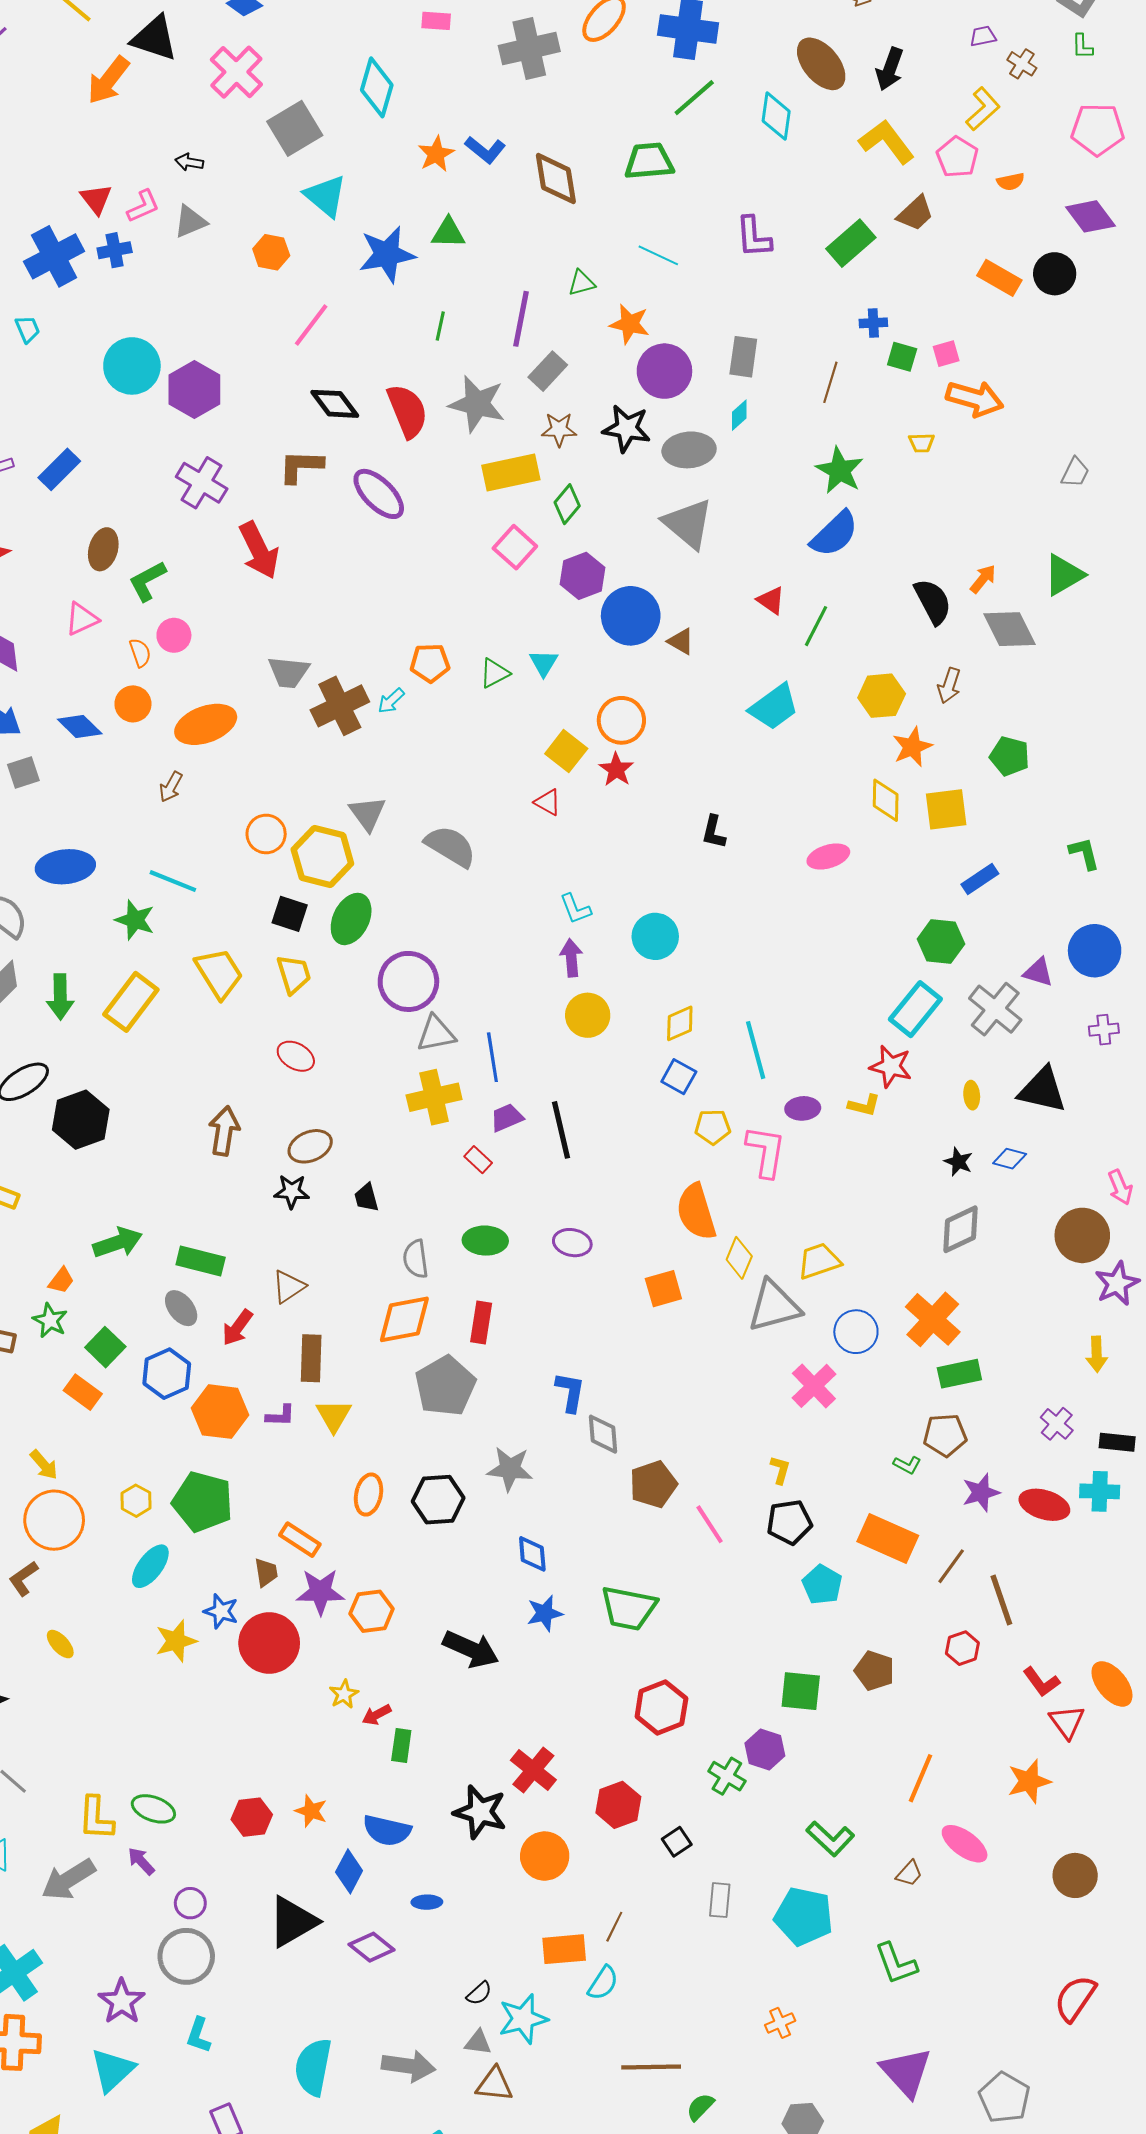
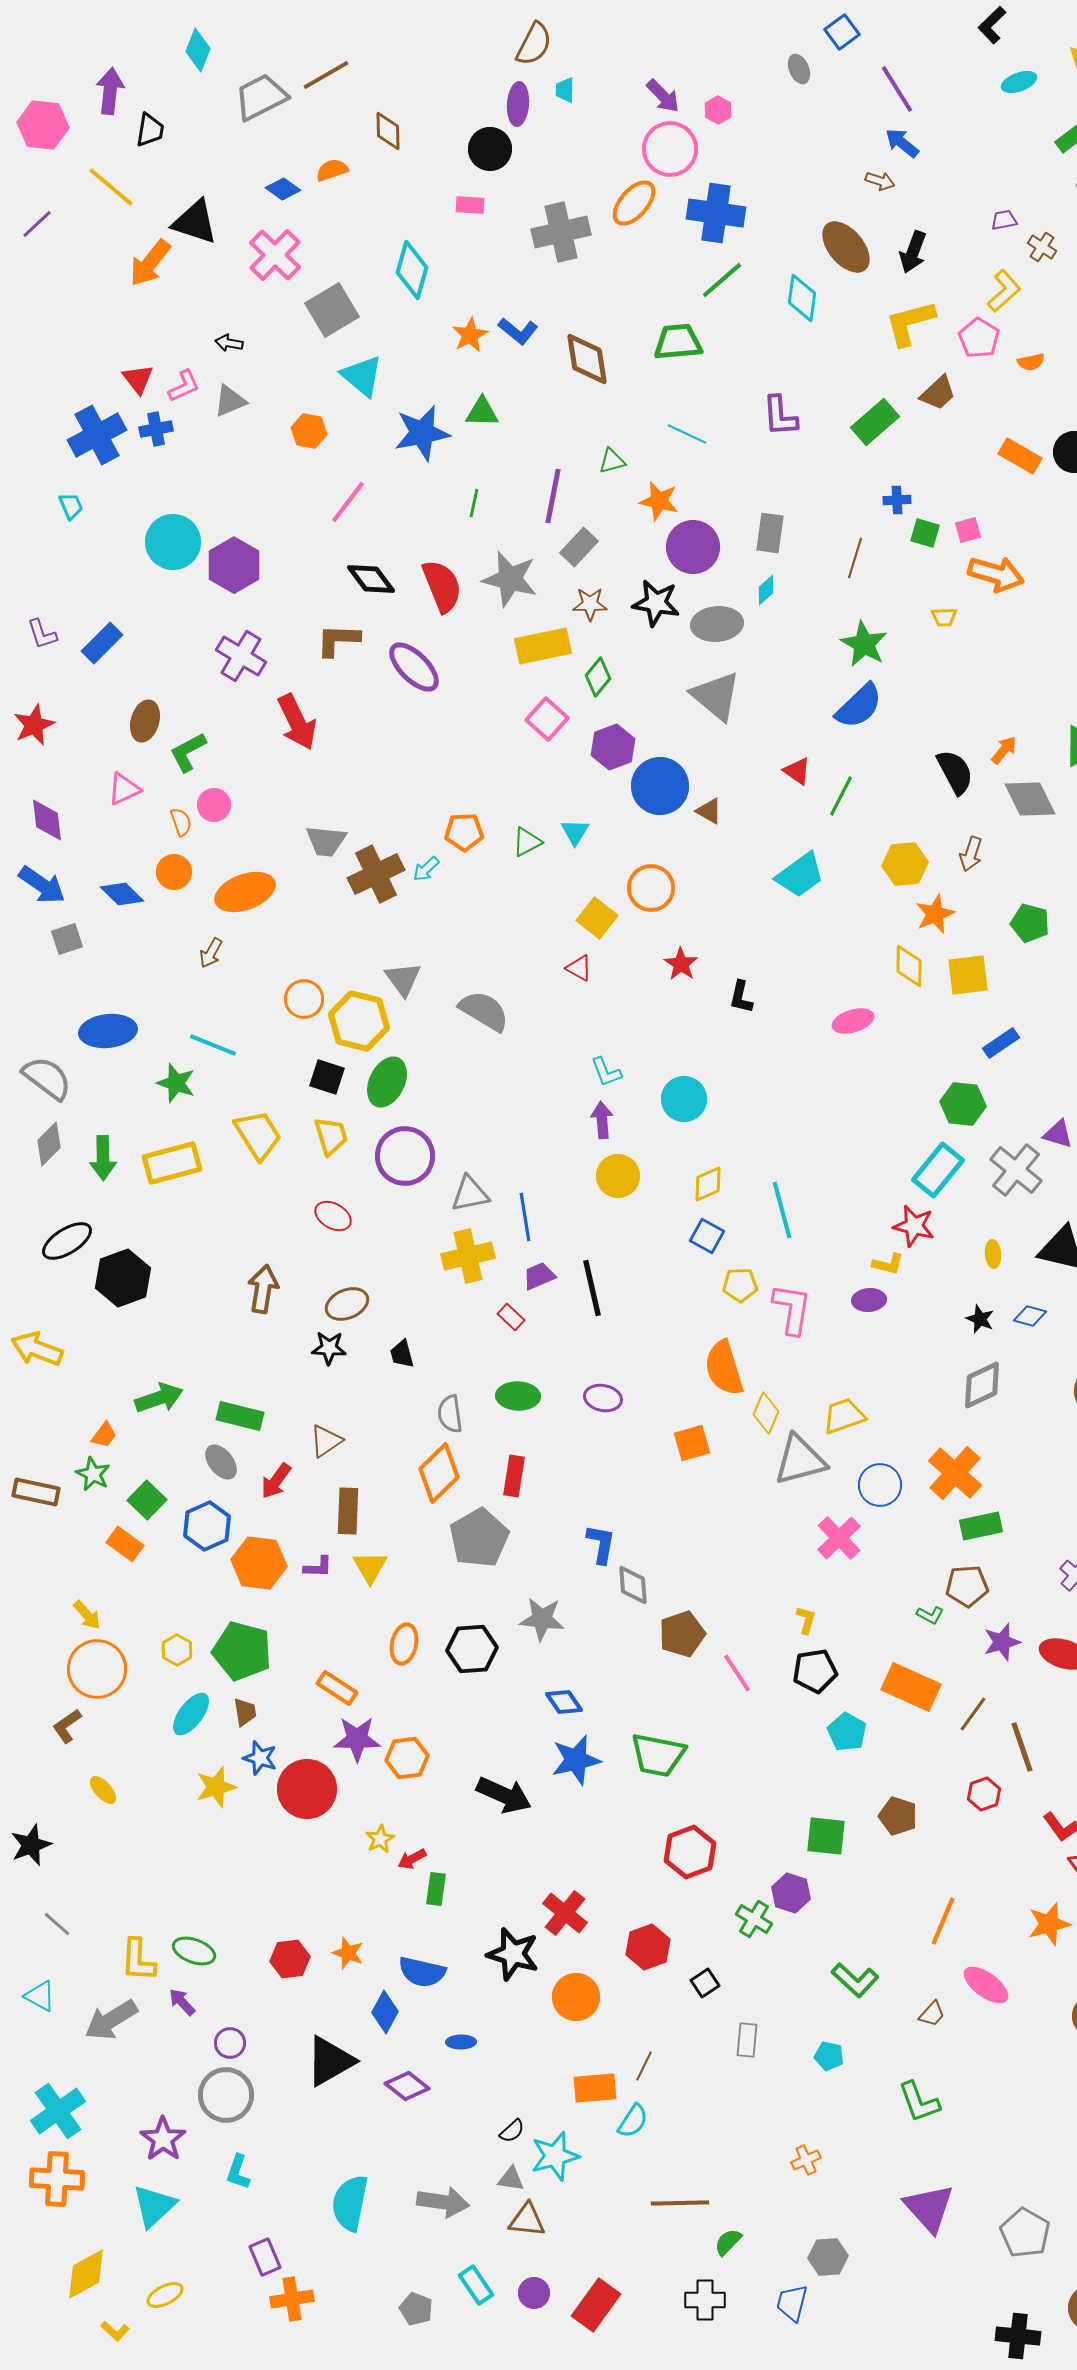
yellow L-shape: (887, 142) -> (910, 323), turned -68
red star: (616, 769) -> (681, 964), moved
purple circle: (408, 981) -> (405, 1156), moved
yellow rectangle: (131, 1002) -> (172, 1163), turned 38
purple ellipse: (803, 1108) -> (869, 1300), moved
orange diamond: (404, 1319) -> (439, 1473), turned -34
blue diamond: (532, 1554) -> (564, 1702), turned -30
brown trapezoid: (266, 1572) -> (245, 1712), moved
blue star: (545, 1613) -> (576, 1760), size x1.4
cyan pentagon: (804, 1916) -> (829, 2056), size x0.5

